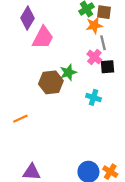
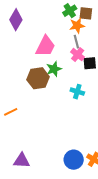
pink trapezoid: (43, 38) -> (45, 46), moved
gray line: (103, 43) -> (76, 42), moved

